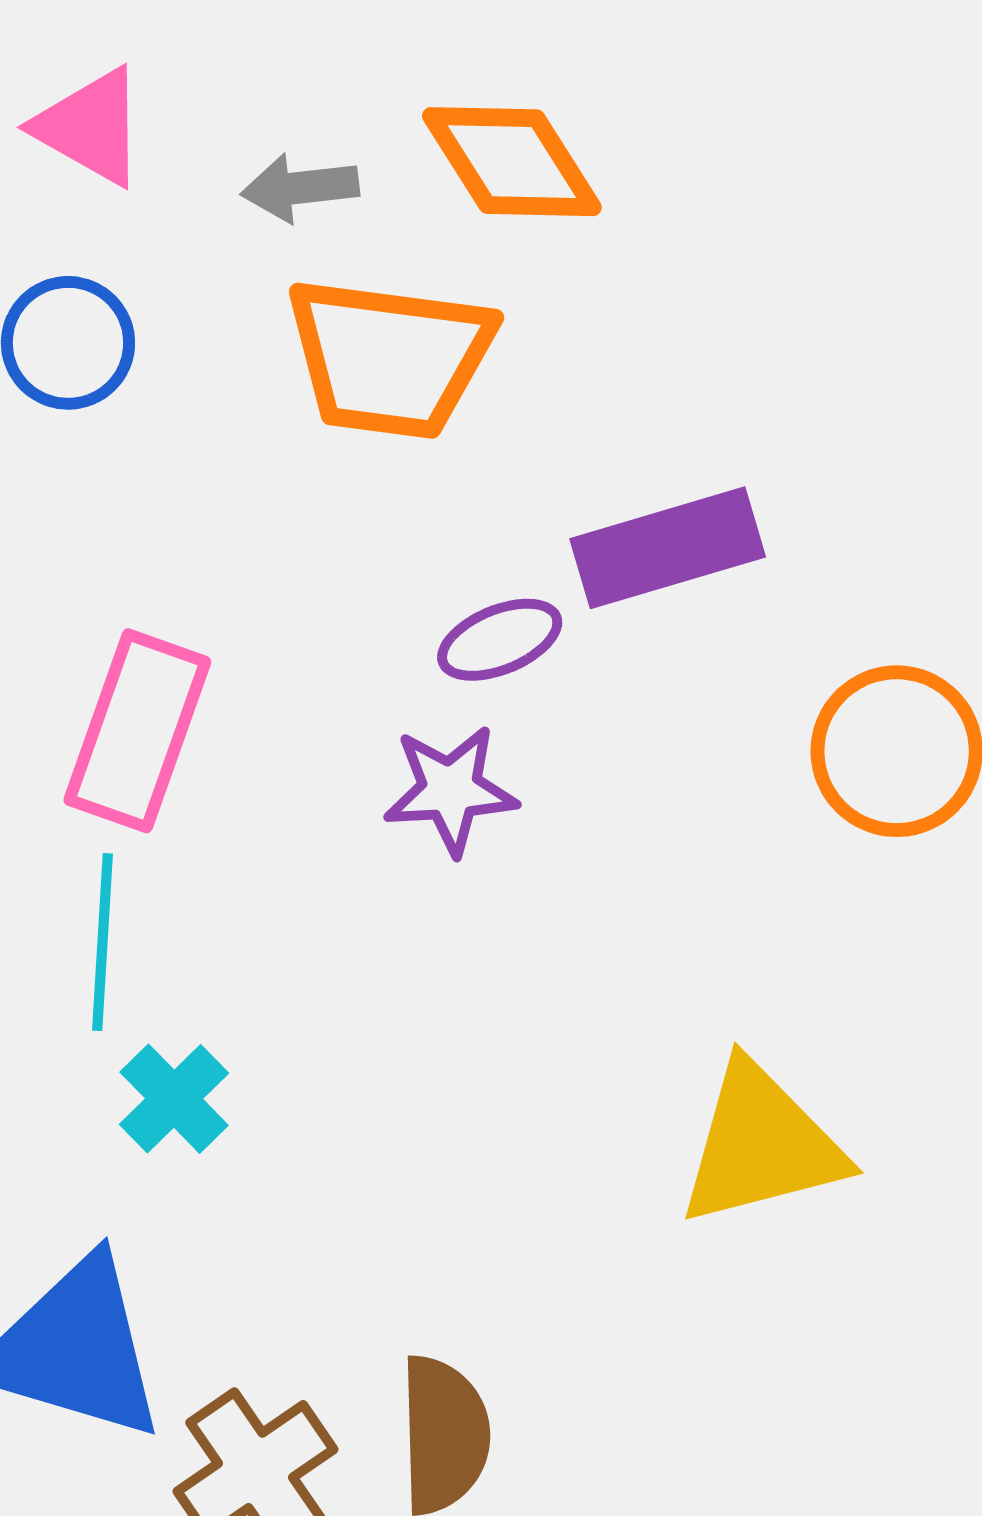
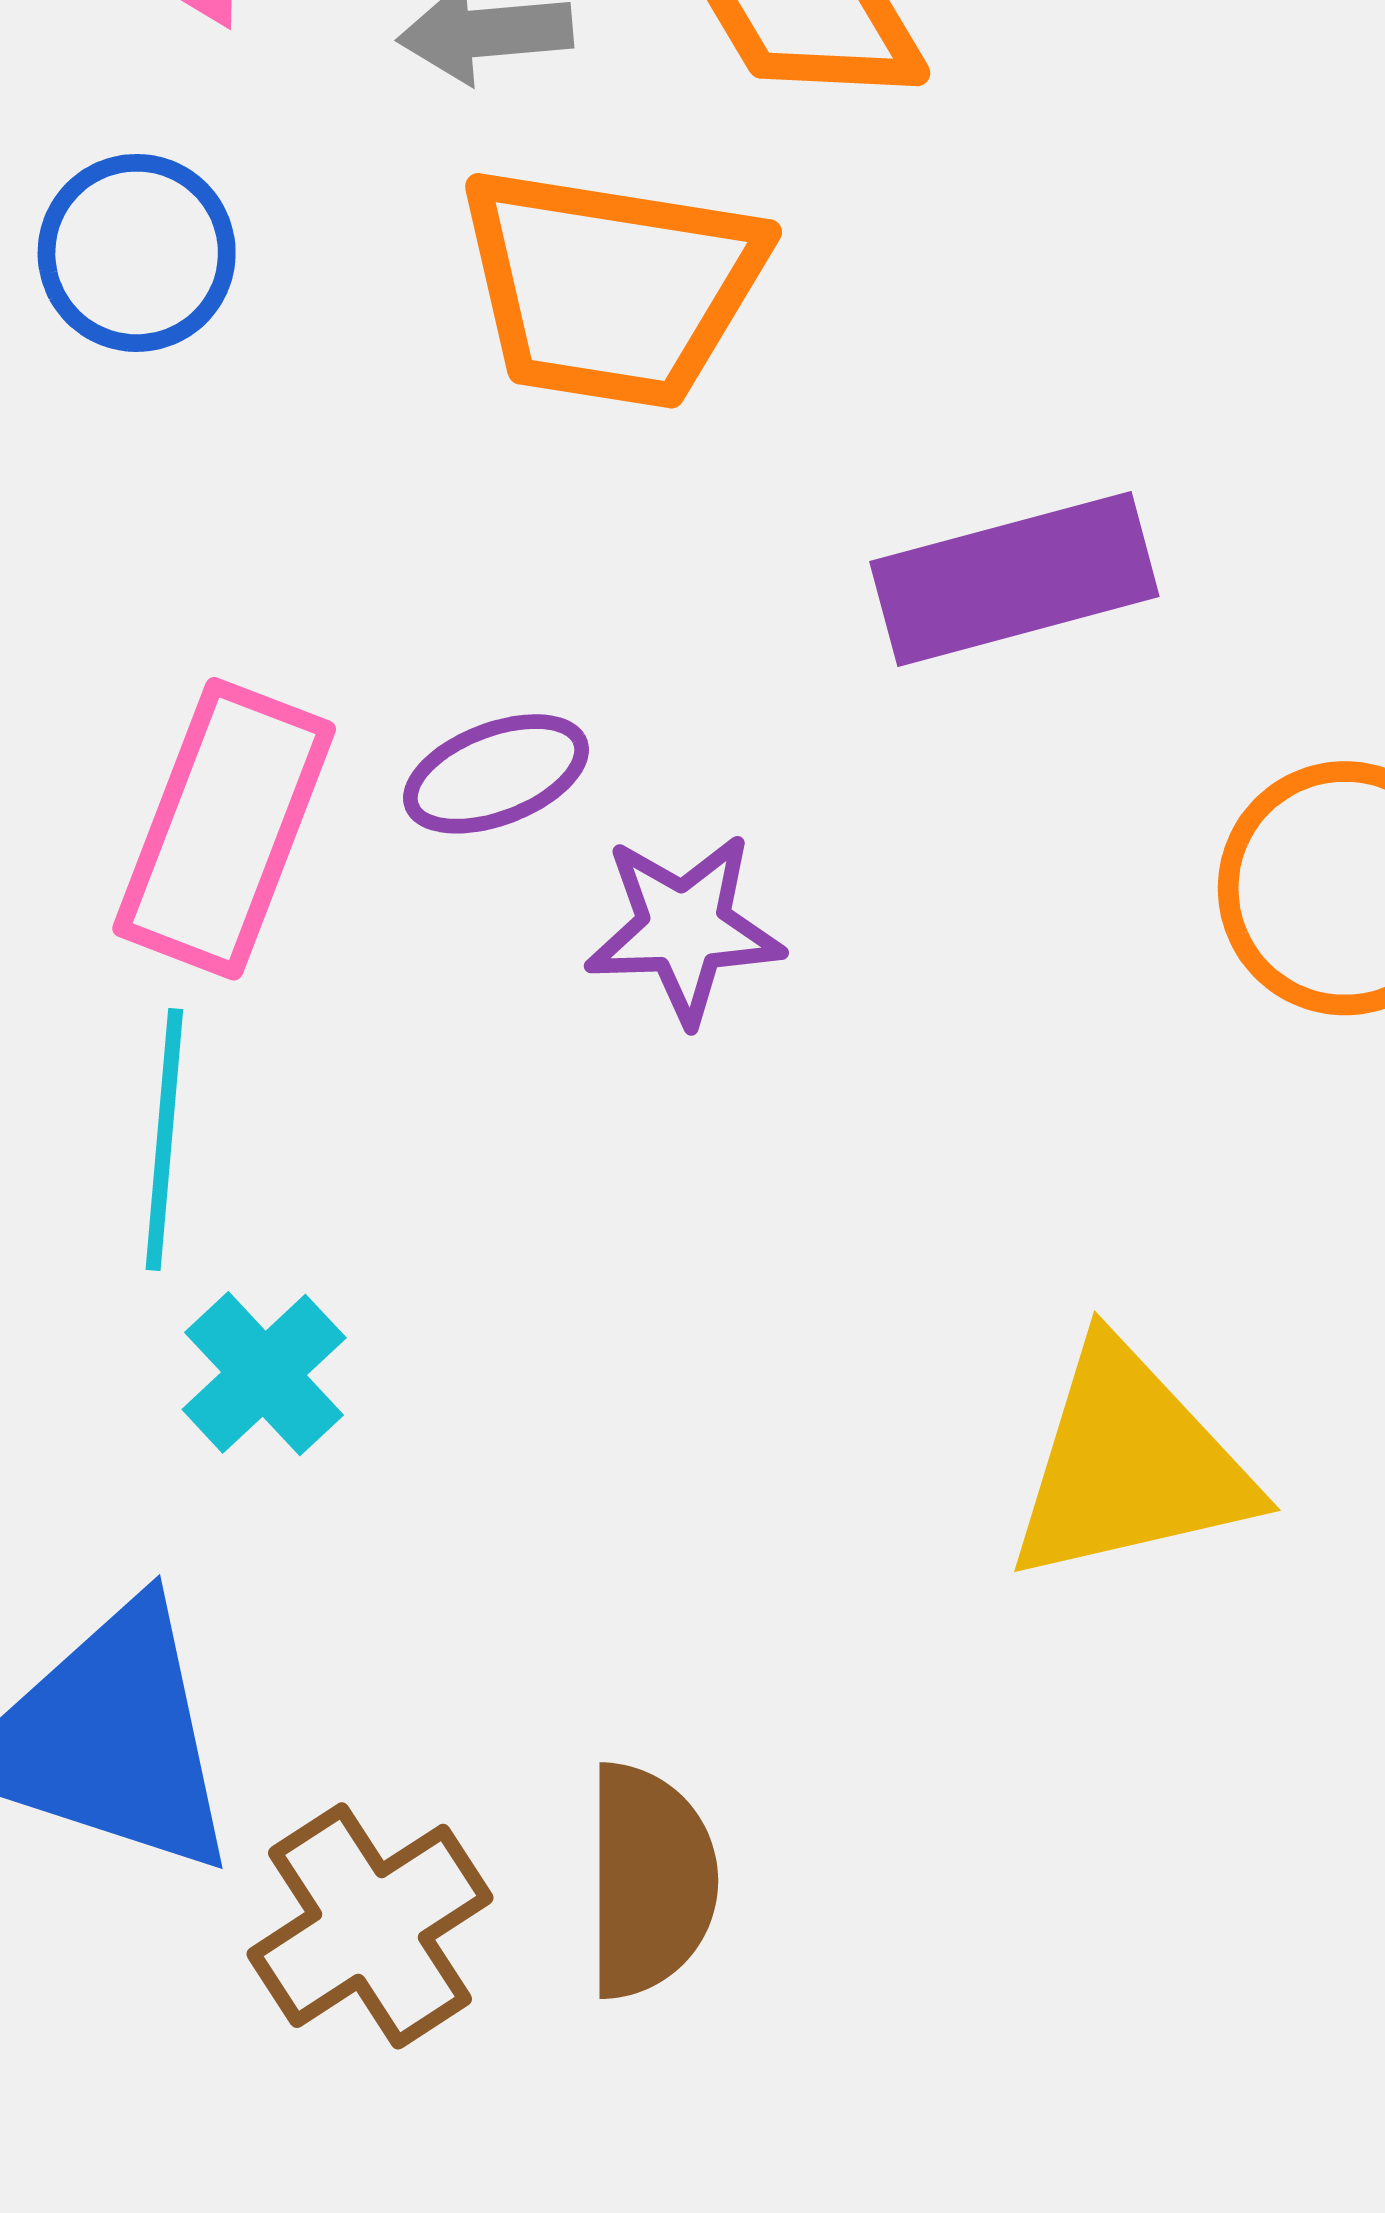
purple ellipse: (500, 640) -> (496, 774), moved

